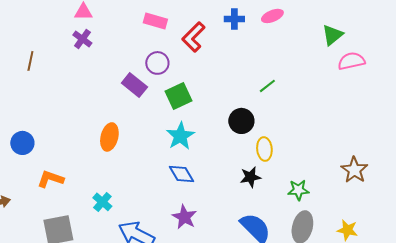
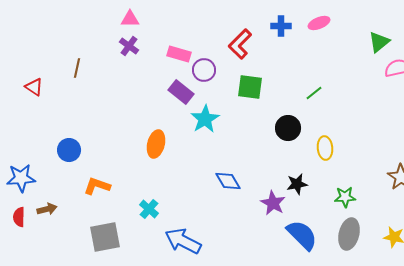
pink rectangle: (155, 21) -> (179, 54), moved
green square: (178, 96) -> (250, 87), moved, turned 32
cyan star: (180, 136) -> (205, 119), moved
yellow ellipse: (264, 149) -> (325, 148), moved
purple star: (184, 217) -> (273, 203), moved

